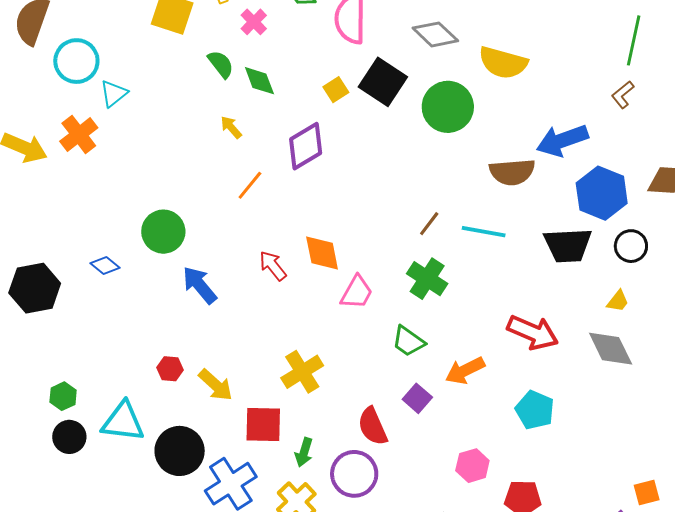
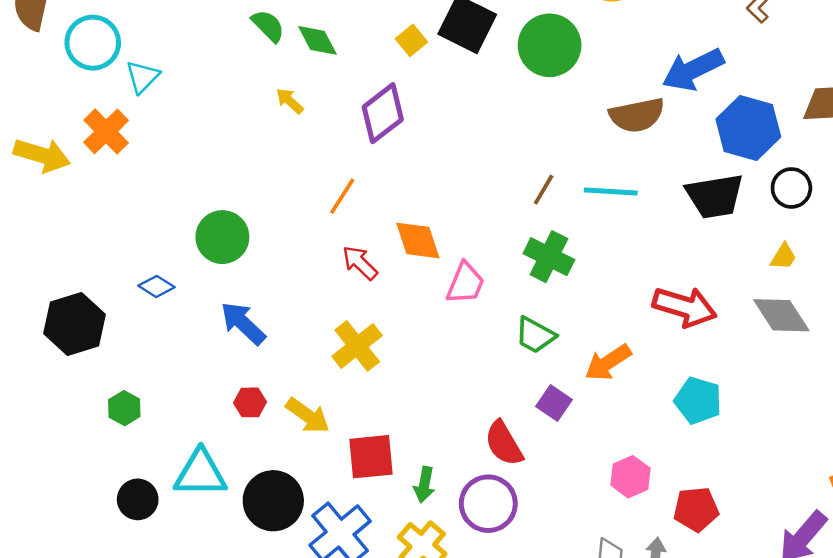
orange line: (250, 185) -> (342, 196), moved
blue arrow: (200, 285) -> (243, 323), moved
yellow cross: (302, 372) -> (357, 346), moved
green hexagon: (63, 396) -> (124, 408), moved

